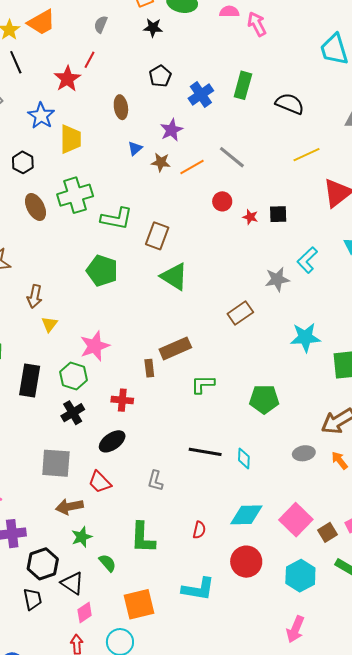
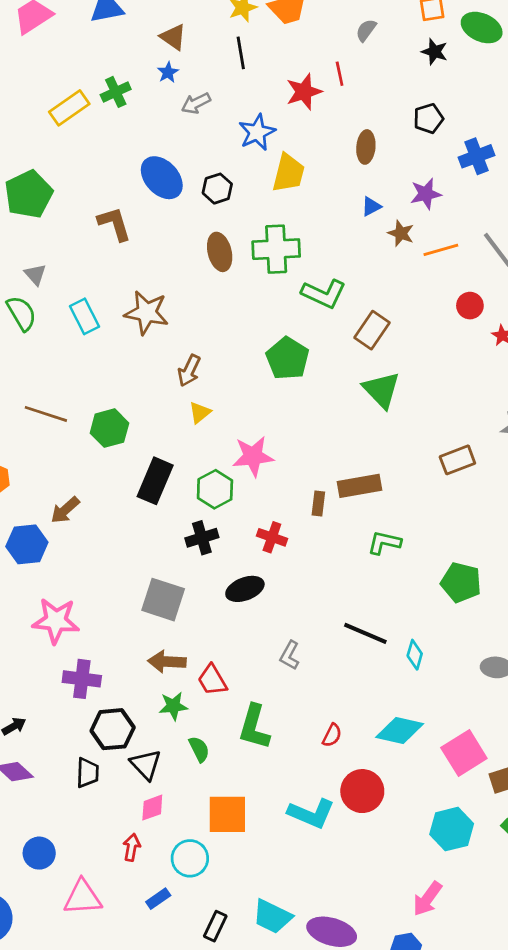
red line: (89, 60) -> (340, 74), turned -54
red trapezoid: (100, 482) -> (212, 680), moved
red circle: (246, 562) -> (362, 791), moved

